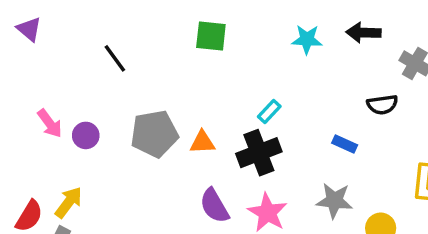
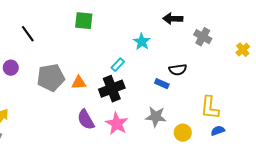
cyan star: (307, 39) -> (142, 42), moved, turned 30
black semicircle: (382, 105) -> (178, 70), moved
purple circle: (86, 135) -> (11, 68), moved

